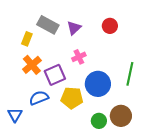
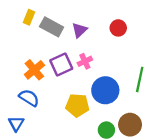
yellow rectangle: (27, 39) -> (29, 17), moved
purple square: (55, 75) -> (61, 64), moved
blue semicircle: (39, 98) -> (29, 98), moved, turned 54

